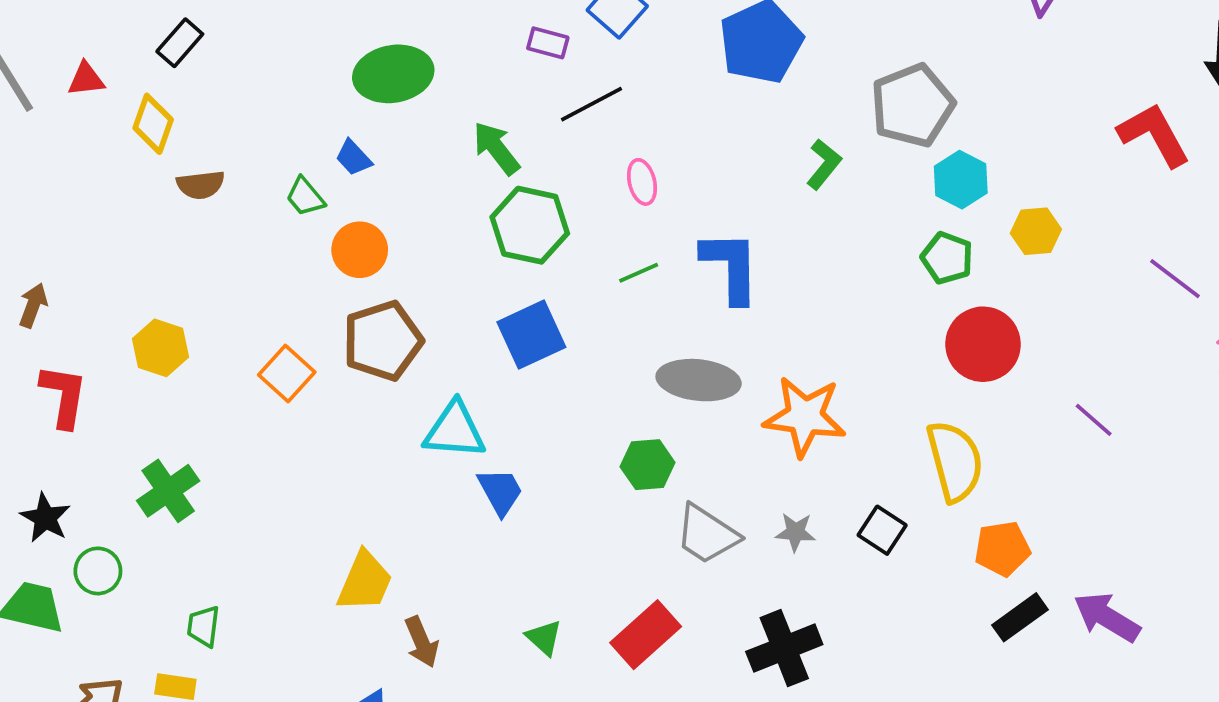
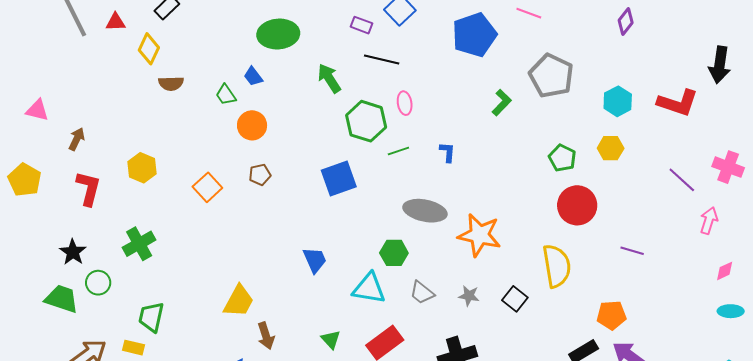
black line: (592, 104) -> (382, 60), turned 36
gray pentagon: (912, 105) -> (551, 76), turned -30
red L-shape: (1154, 135) -> (678, 103), turned 132
cyan hexagon: (961, 180) -> (618, 101), moved
green hexagon: (530, 225) -> (366, 121), moved
blue L-shape: (731, 267) -> (447, 152), size x0.5
brown pentagon: (383, 341) -> (260, 175), size x0.5
purple line: (1094, 420) -> (632, 251), turned -30
cyan triangle: (455, 430) -> (369, 288), moved
gray trapezoid: (707, 534) -> (422, 293), size x0.7
orange pentagon: (1002, 549) -> (611, 315), moved
green trapezoid: (203, 626) -> (151, 317), size x1.4

